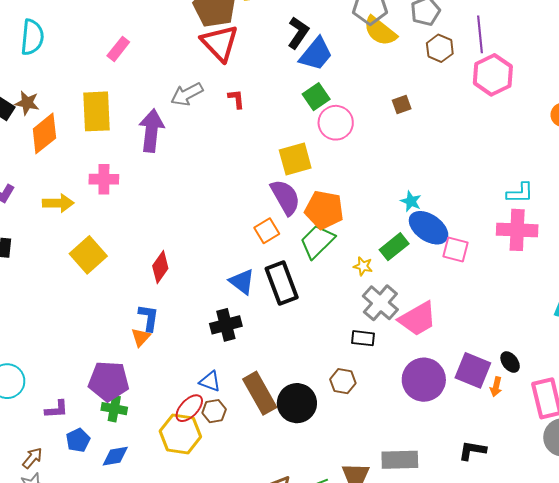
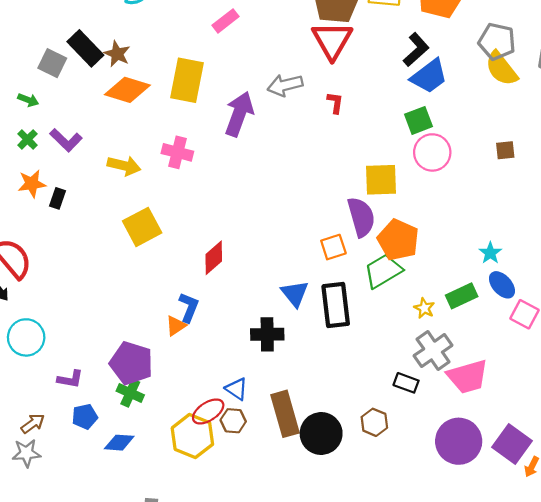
orange diamond: (44, 133) -> (127, 90), turned 42
blue ellipse: (429, 228) -> (502, 285), size x0.7

